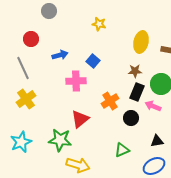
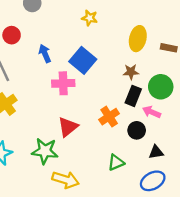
blue arrow: (60, 55) -> (45, 53), turned -98
blue square: (93, 61) -> (83, 60), size x1.6
orange cross: (110, 101) -> (109, 117), moved
black circle: (131, 118) -> (137, 130), moved

